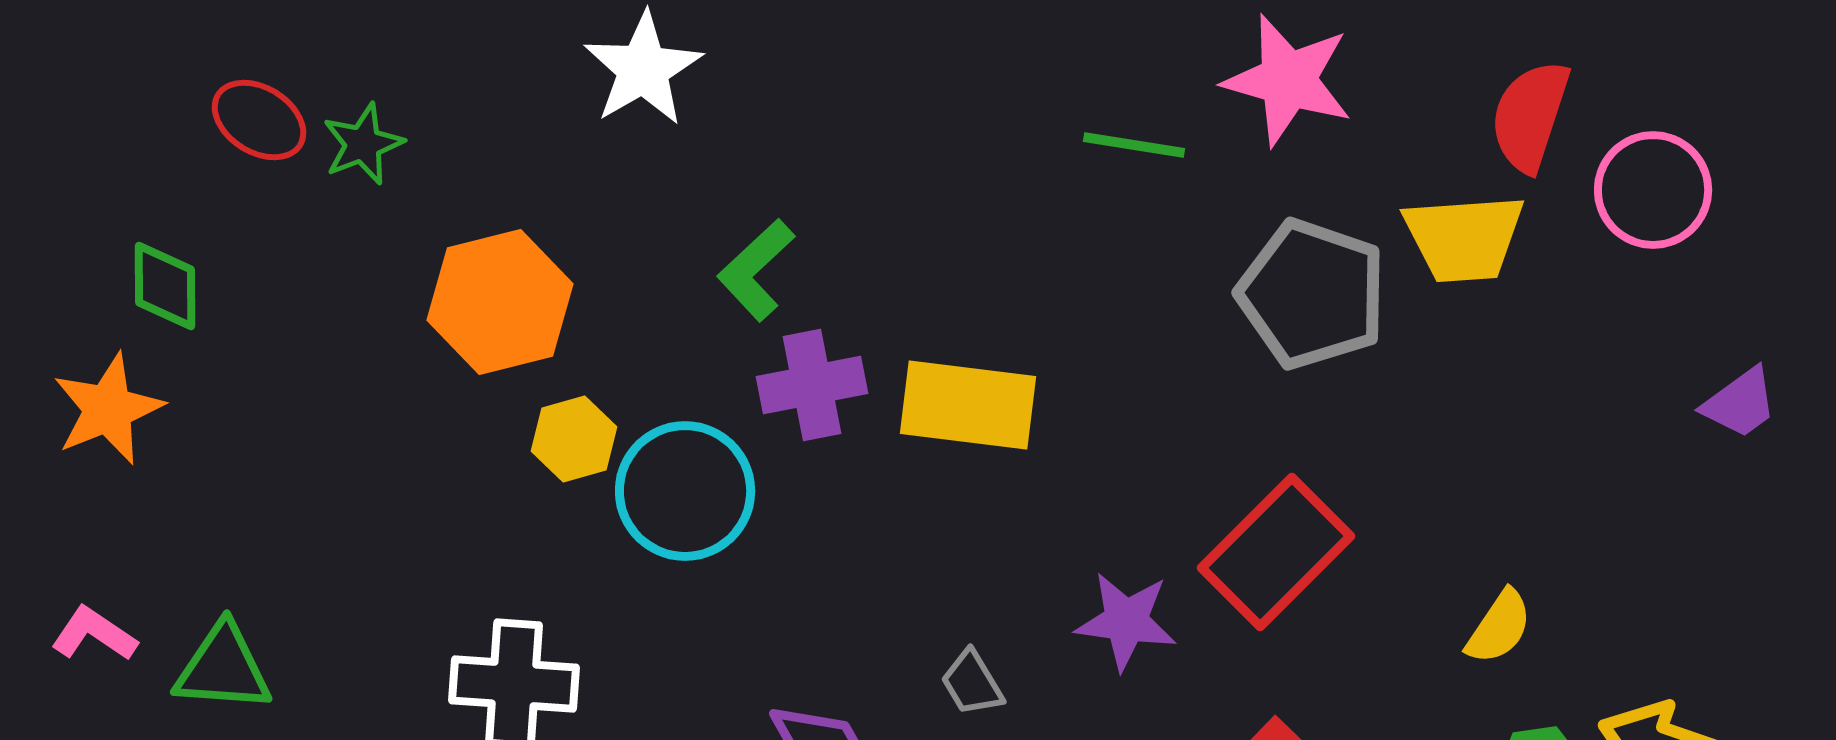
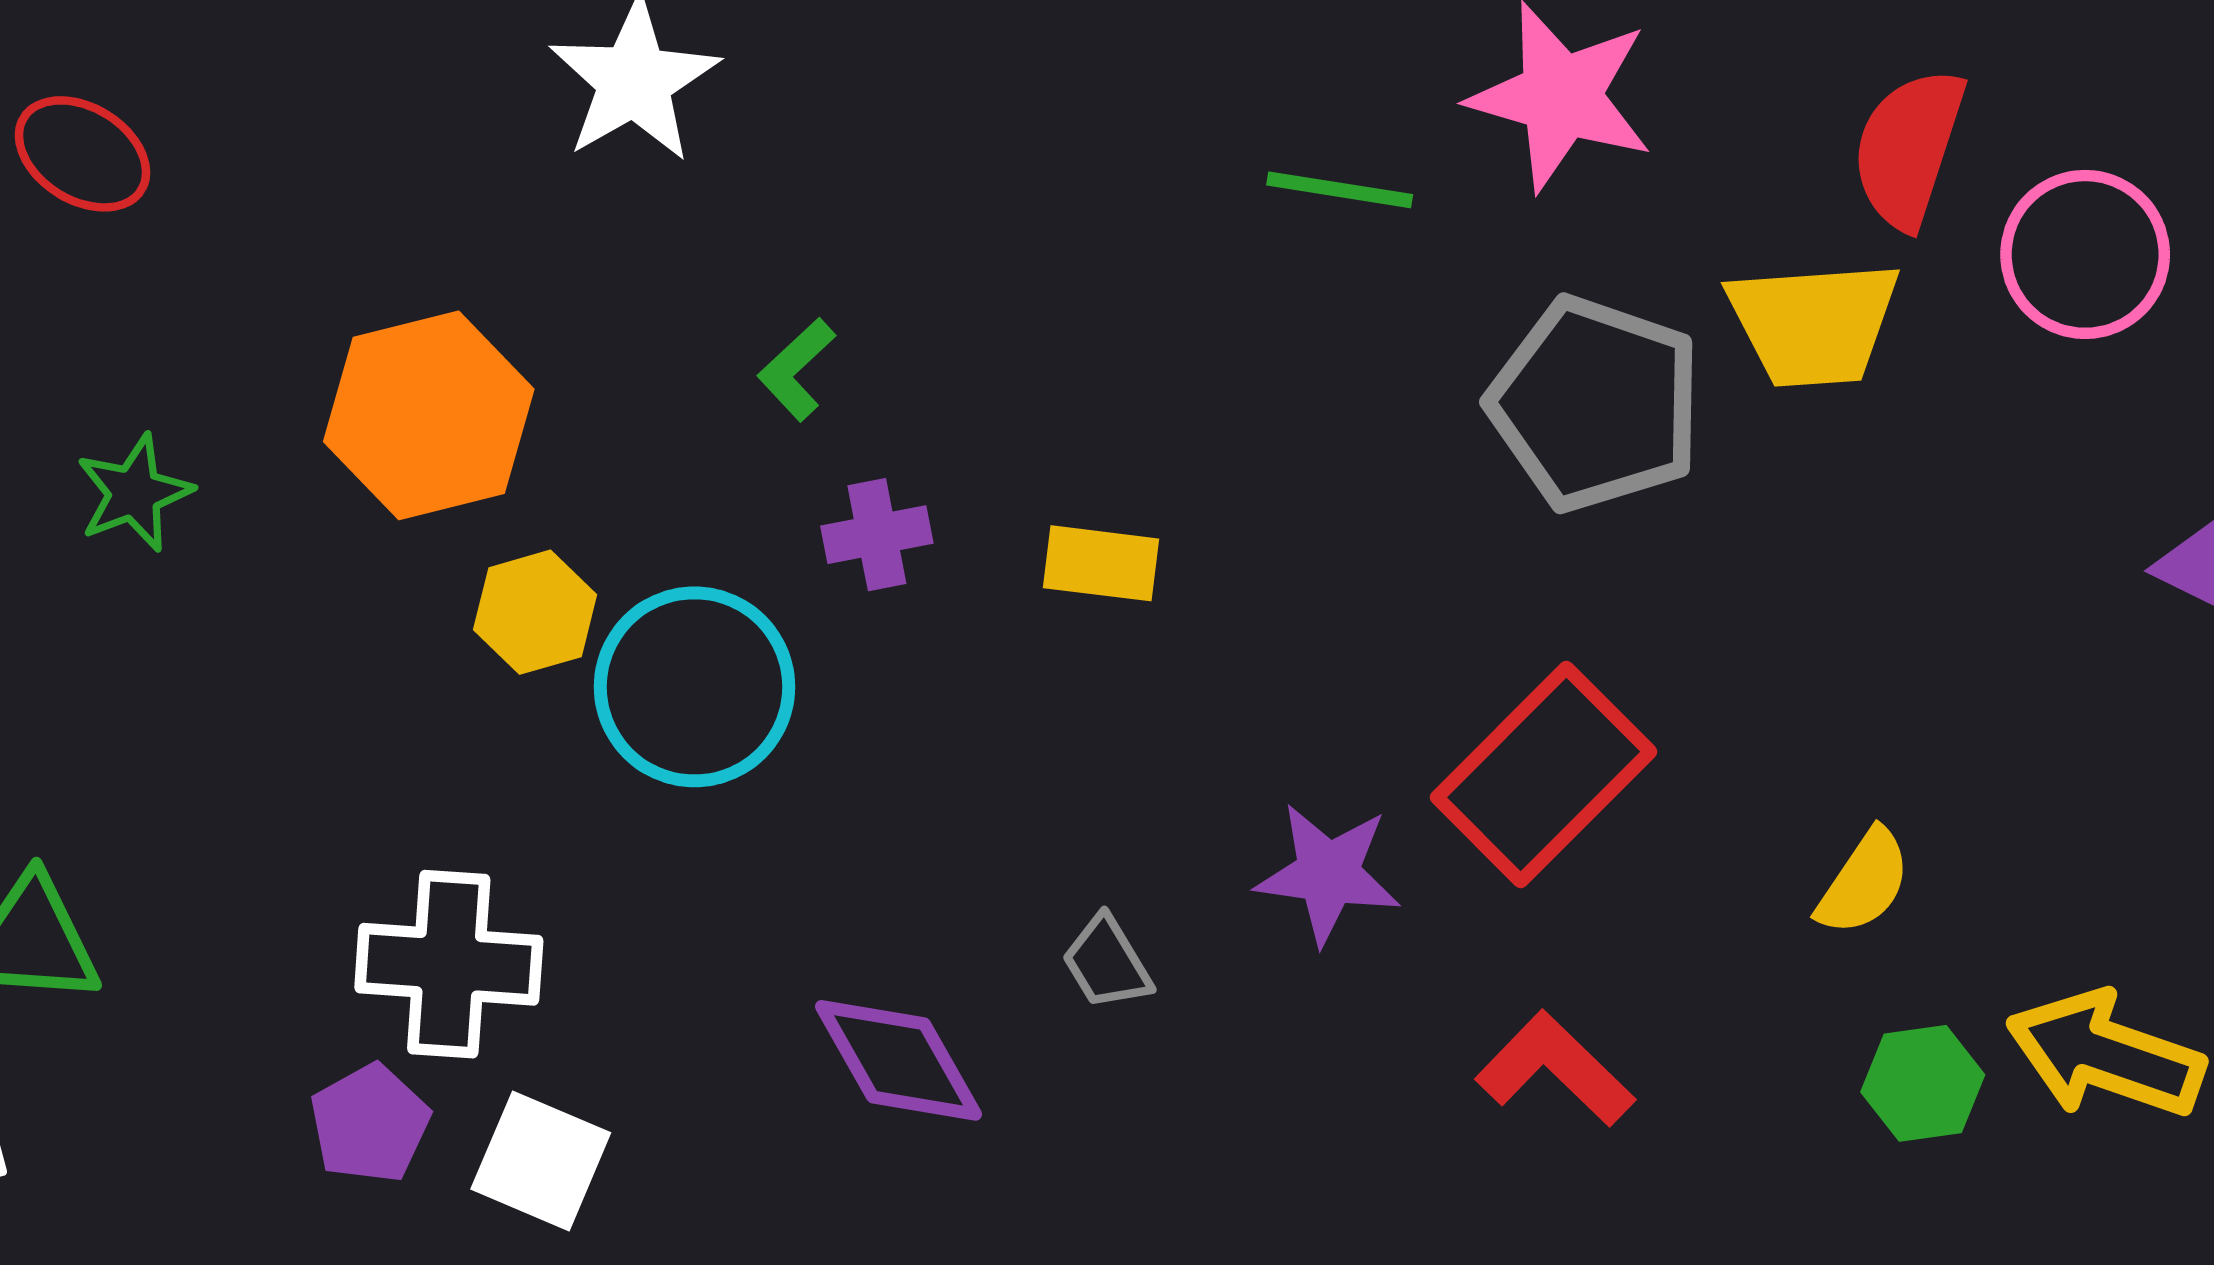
green star: (363, 144) -> (134, 493), moved
green L-shape: (756, 270) -> (796, 369), size x0.7
purple cross: (812, 385) -> (877, 535), size x0.7
yellow rectangle: (968, 405) -> (1101, 563), size x0.6

